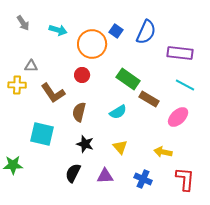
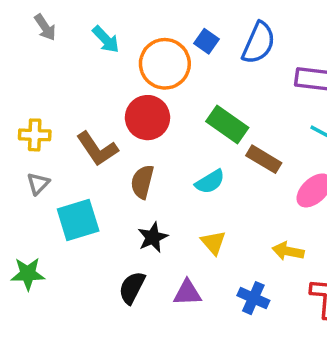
cyan arrow: (58, 30) -> (106, 39), turned 30
gray triangle: (31, 66) -> (38, 184), moved, turned -48
red circle: (82, 75) -> (148, 118), size x1.6
cyan square: (42, 134) -> (78, 220), turned -30
black star: (85, 144) -> (153, 237), turned 30

